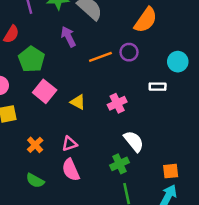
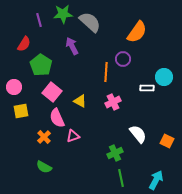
orange line: (100, 57) -> (106, 72), moved, turned -66
cyan circle: (178, 62) -> (164, 77), moved
white semicircle: (134, 141) -> (138, 134), moved
pink semicircle: (71, 170) -> (57, 118), moved
orange square: (171, 171) -> (167, 141), moved, turned 32

